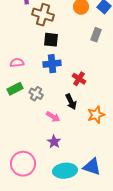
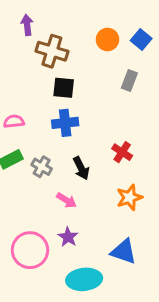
red cross: (79, 79) -> (122, 152), moved
black arrow: (71, 102) -> (81, 168), moved
pink circle: (23, 164) -> (30, 250), moved
blue triangle: (92, 167) -> (124, 252), moved

